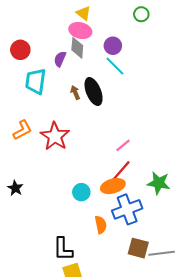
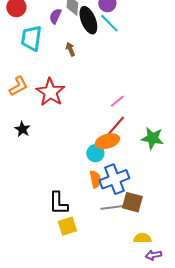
black ellipse: (94, 91) -> (88, 20), moved
black star: (15, 188) -> (22, 129), moved
cyan circle: (81, 192) -> (95, 153), moved
blue cross: (127, 209) -> (114, 179), moved
gray line: (162, 253) -> (113, 207), moved

